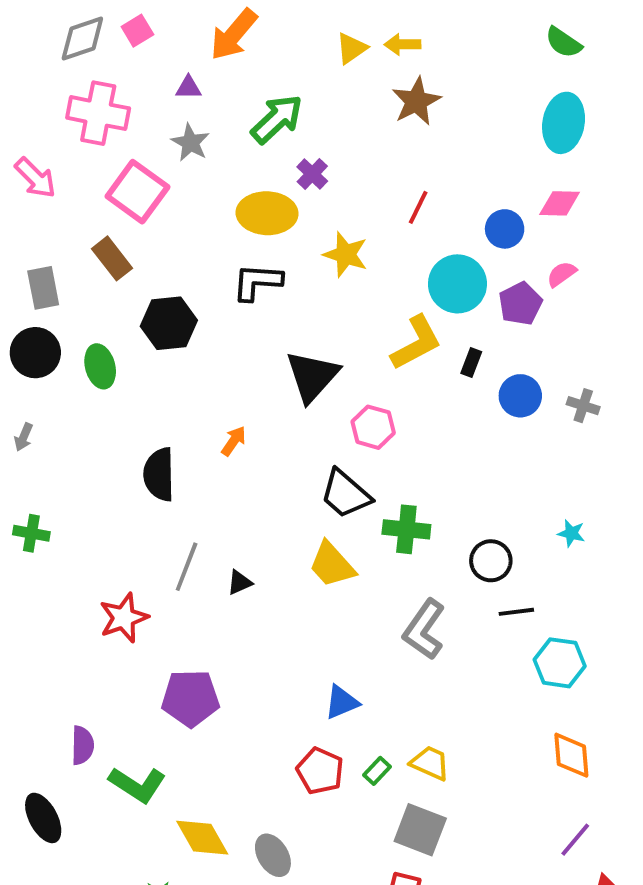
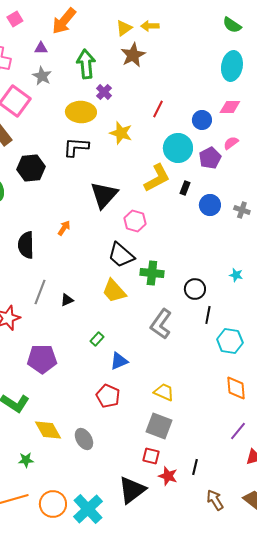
brown star: (416, 101) -> (133, 55), moved
green arrow: (277, 119) -> (86, 64), turned -52
black line: (516, 612) -> (208, 315), turned -72
green rectangle: (377, 771) -> (97, 339), moved

